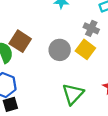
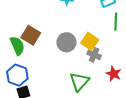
gray cross: (91, 28) -> (94, 55), moved

